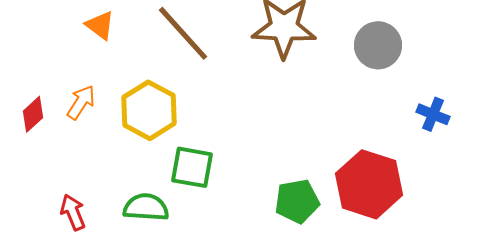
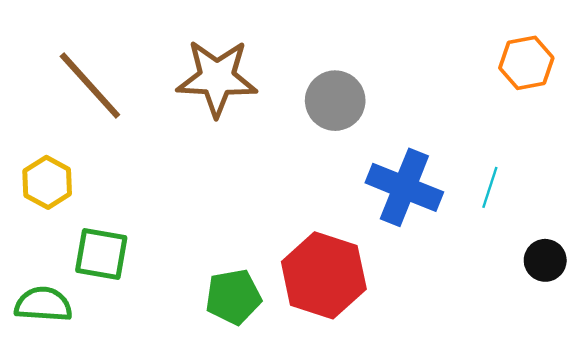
yellow hexagon: (149, 110) -> (47, 182), size x0.7
blue cross: (433, 114) -> (404, 187), size x1.8

